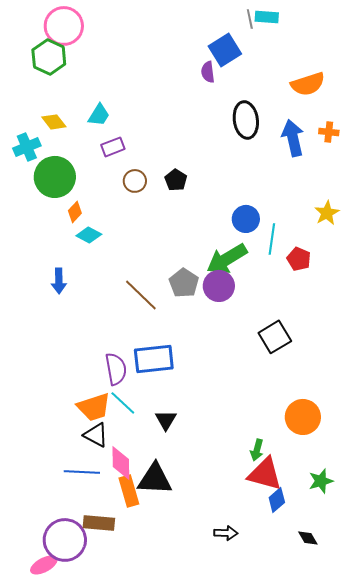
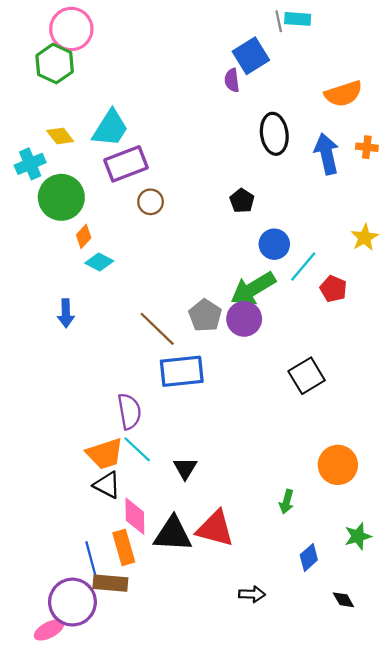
cyan trapezoid: (99, 115) -> (110, 128), size x1.5
purple rectangle: (113, 147) -> (126, 164), size x1.6
black pentagon: (176, 180) -> (242, 201), moved
cyan line: (272, 239) -> (303, 266), turned 32
blue rectangle: (154, 359) -> (182, 371), moved
blue line: (82, 472) -> (91, 561), moved, turned 72
red triangle: (265, 474) -> (215, 528), moved
orange rectangle: (129, 491) -> (124, 547), moved

